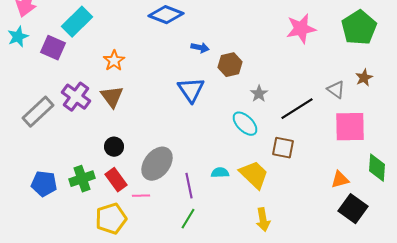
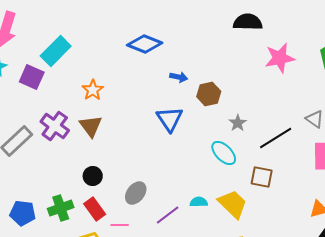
gray ellipse: (157, 164) -> (136, 193), size x0.7
purple line: (189, 186) -> (168, 215), turned 65

